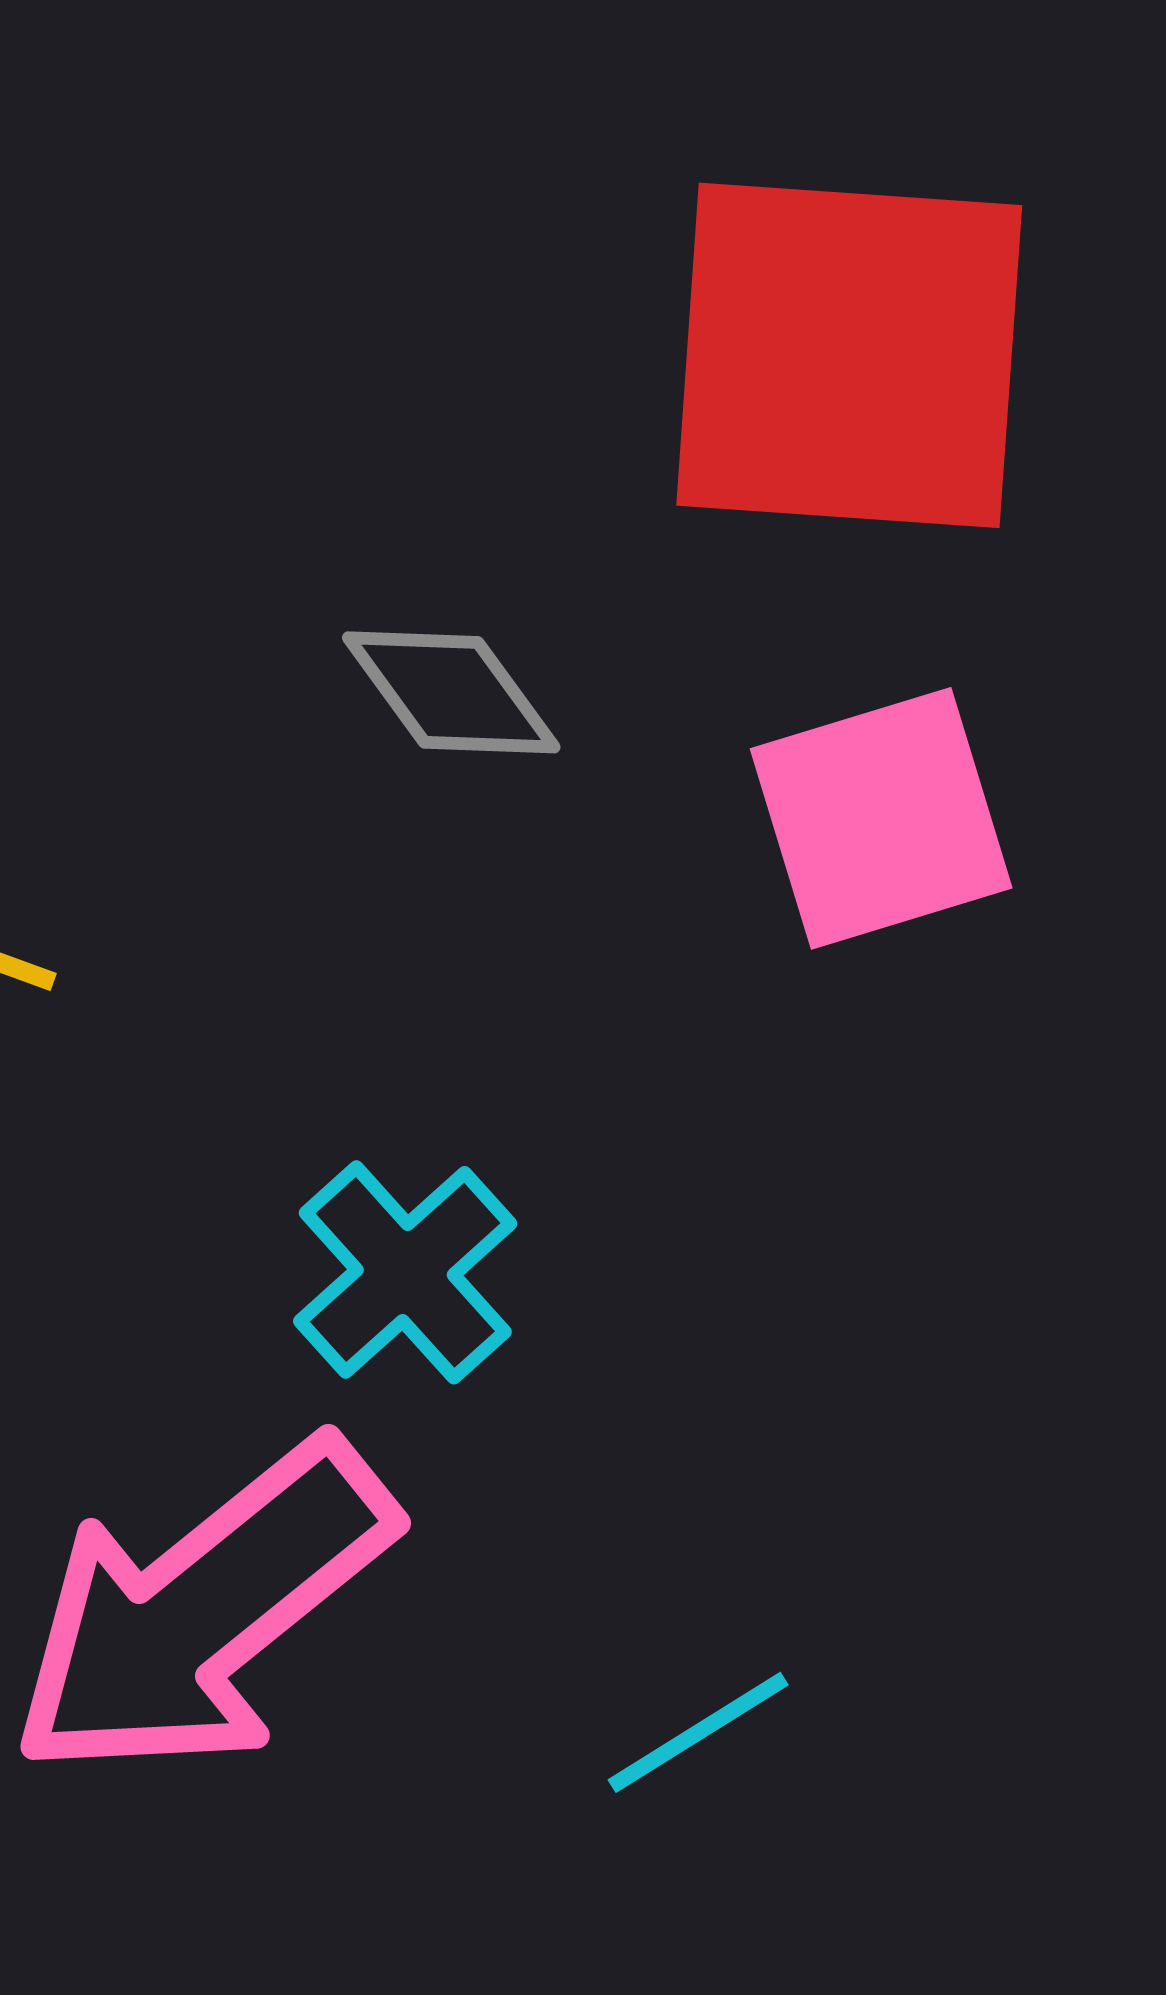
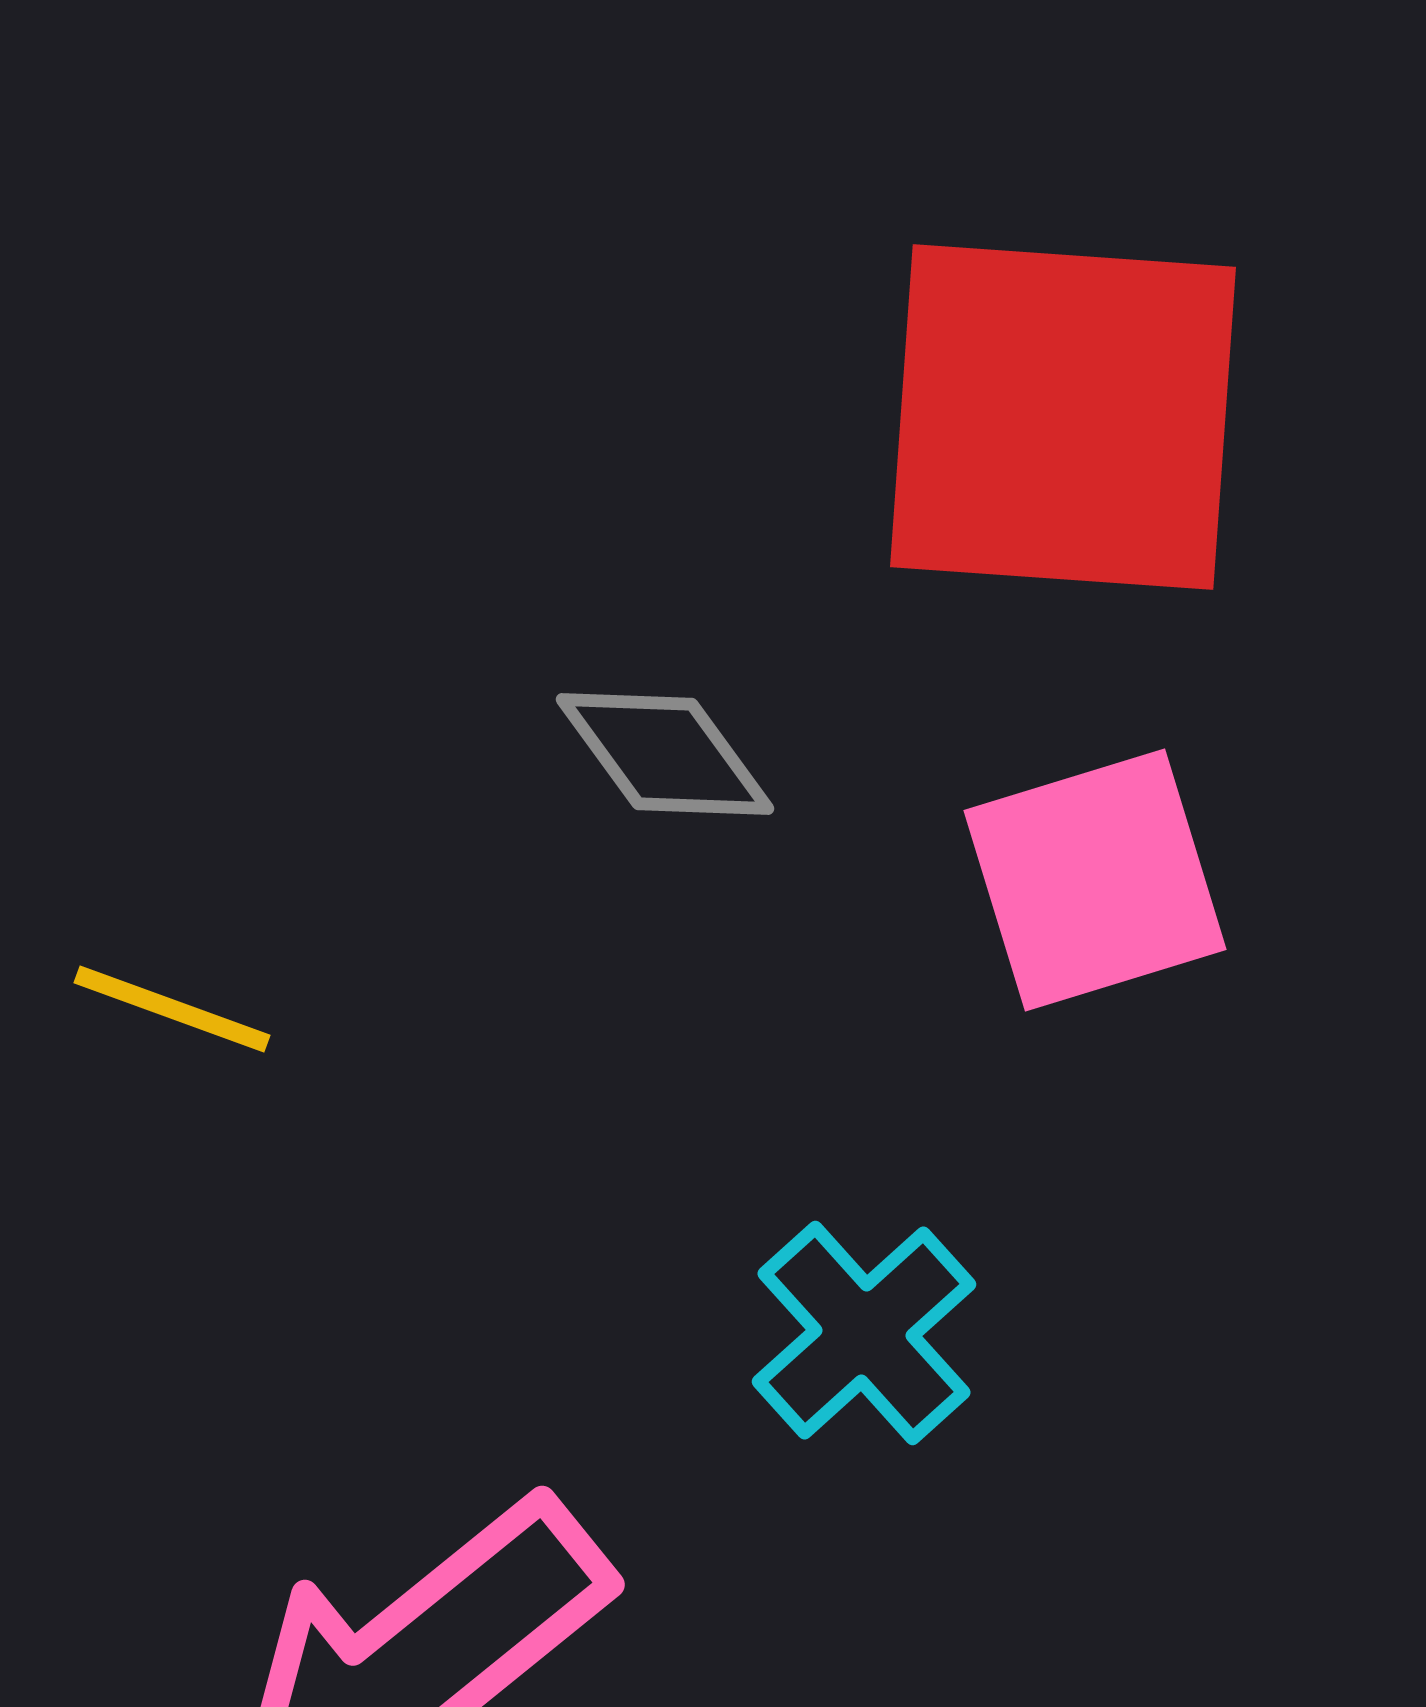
cyan cross: (405, 1272) -> (864, 1333), moved

